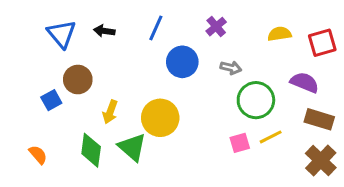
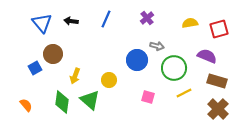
blue circle: (182, 62) -> (137, 60), moved
yellow circle: (160, 118) -> (109, 80), size x0.6
pink square: (240, 143) -> (148, 97), moved, turned 32

